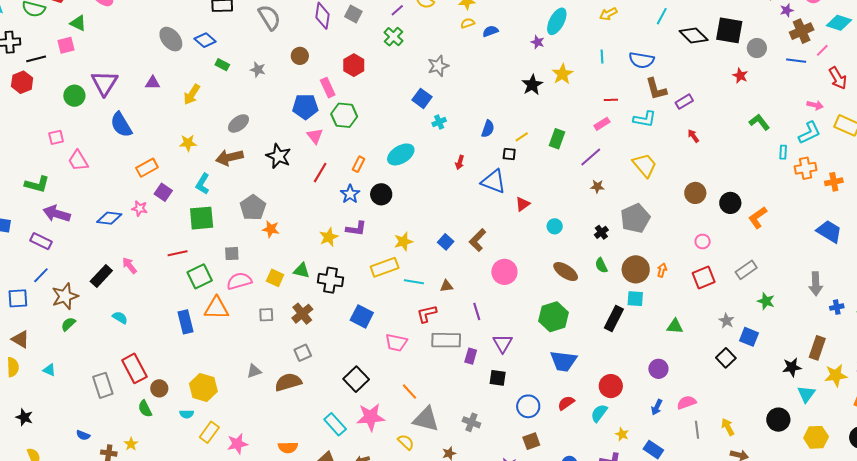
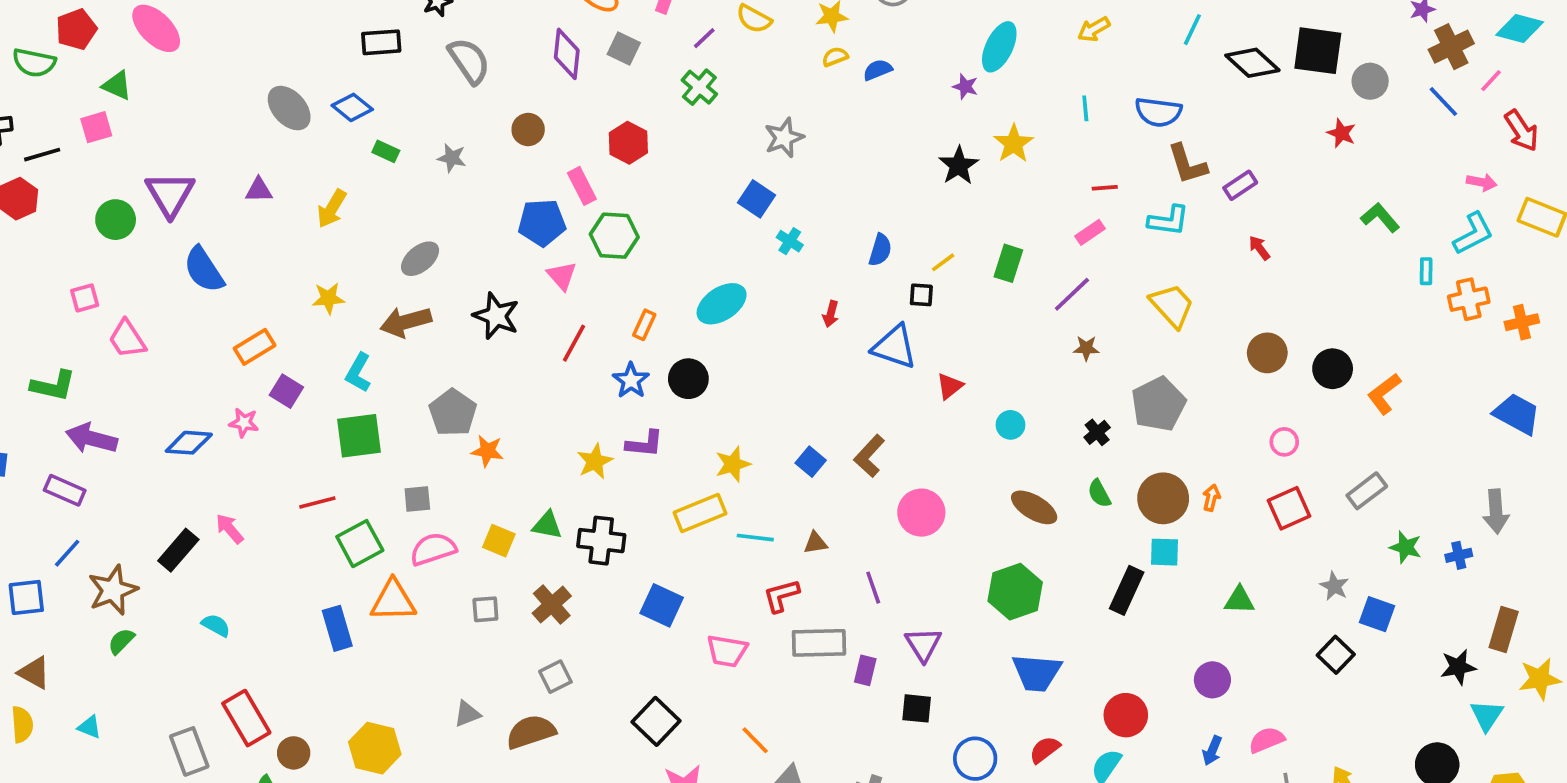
blue line: (796, 61) -> (1443, 102), turned 42
cyan cross: (439, 122) -> (790, 241), turned -32
blue cross: (837, 307) -> (1459, 555), moved

